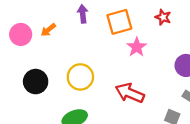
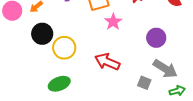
black circle: (36, 82) -> (42, 34), moved

